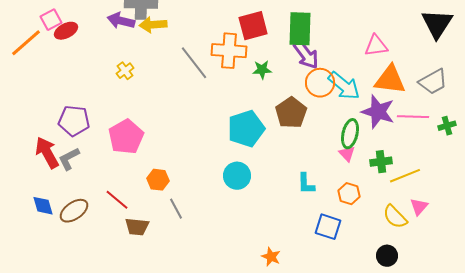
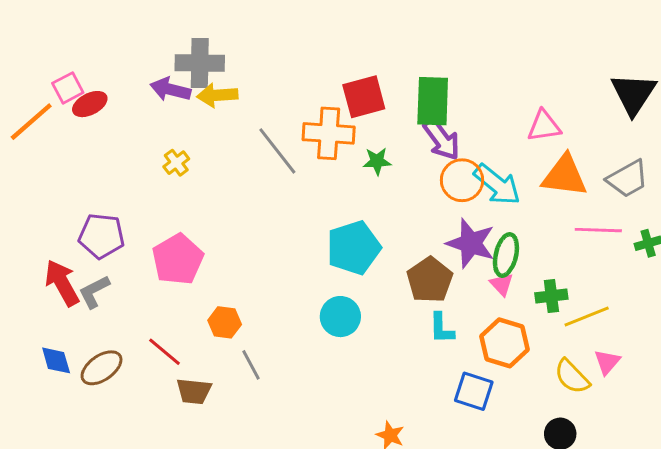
purple star: (378, 112) -> (471, 243), moved
brown pentagon: (291, 113) -> (430, 280), moved
orange hexagon: (349, 194) -> (505, 343), size x1.5

